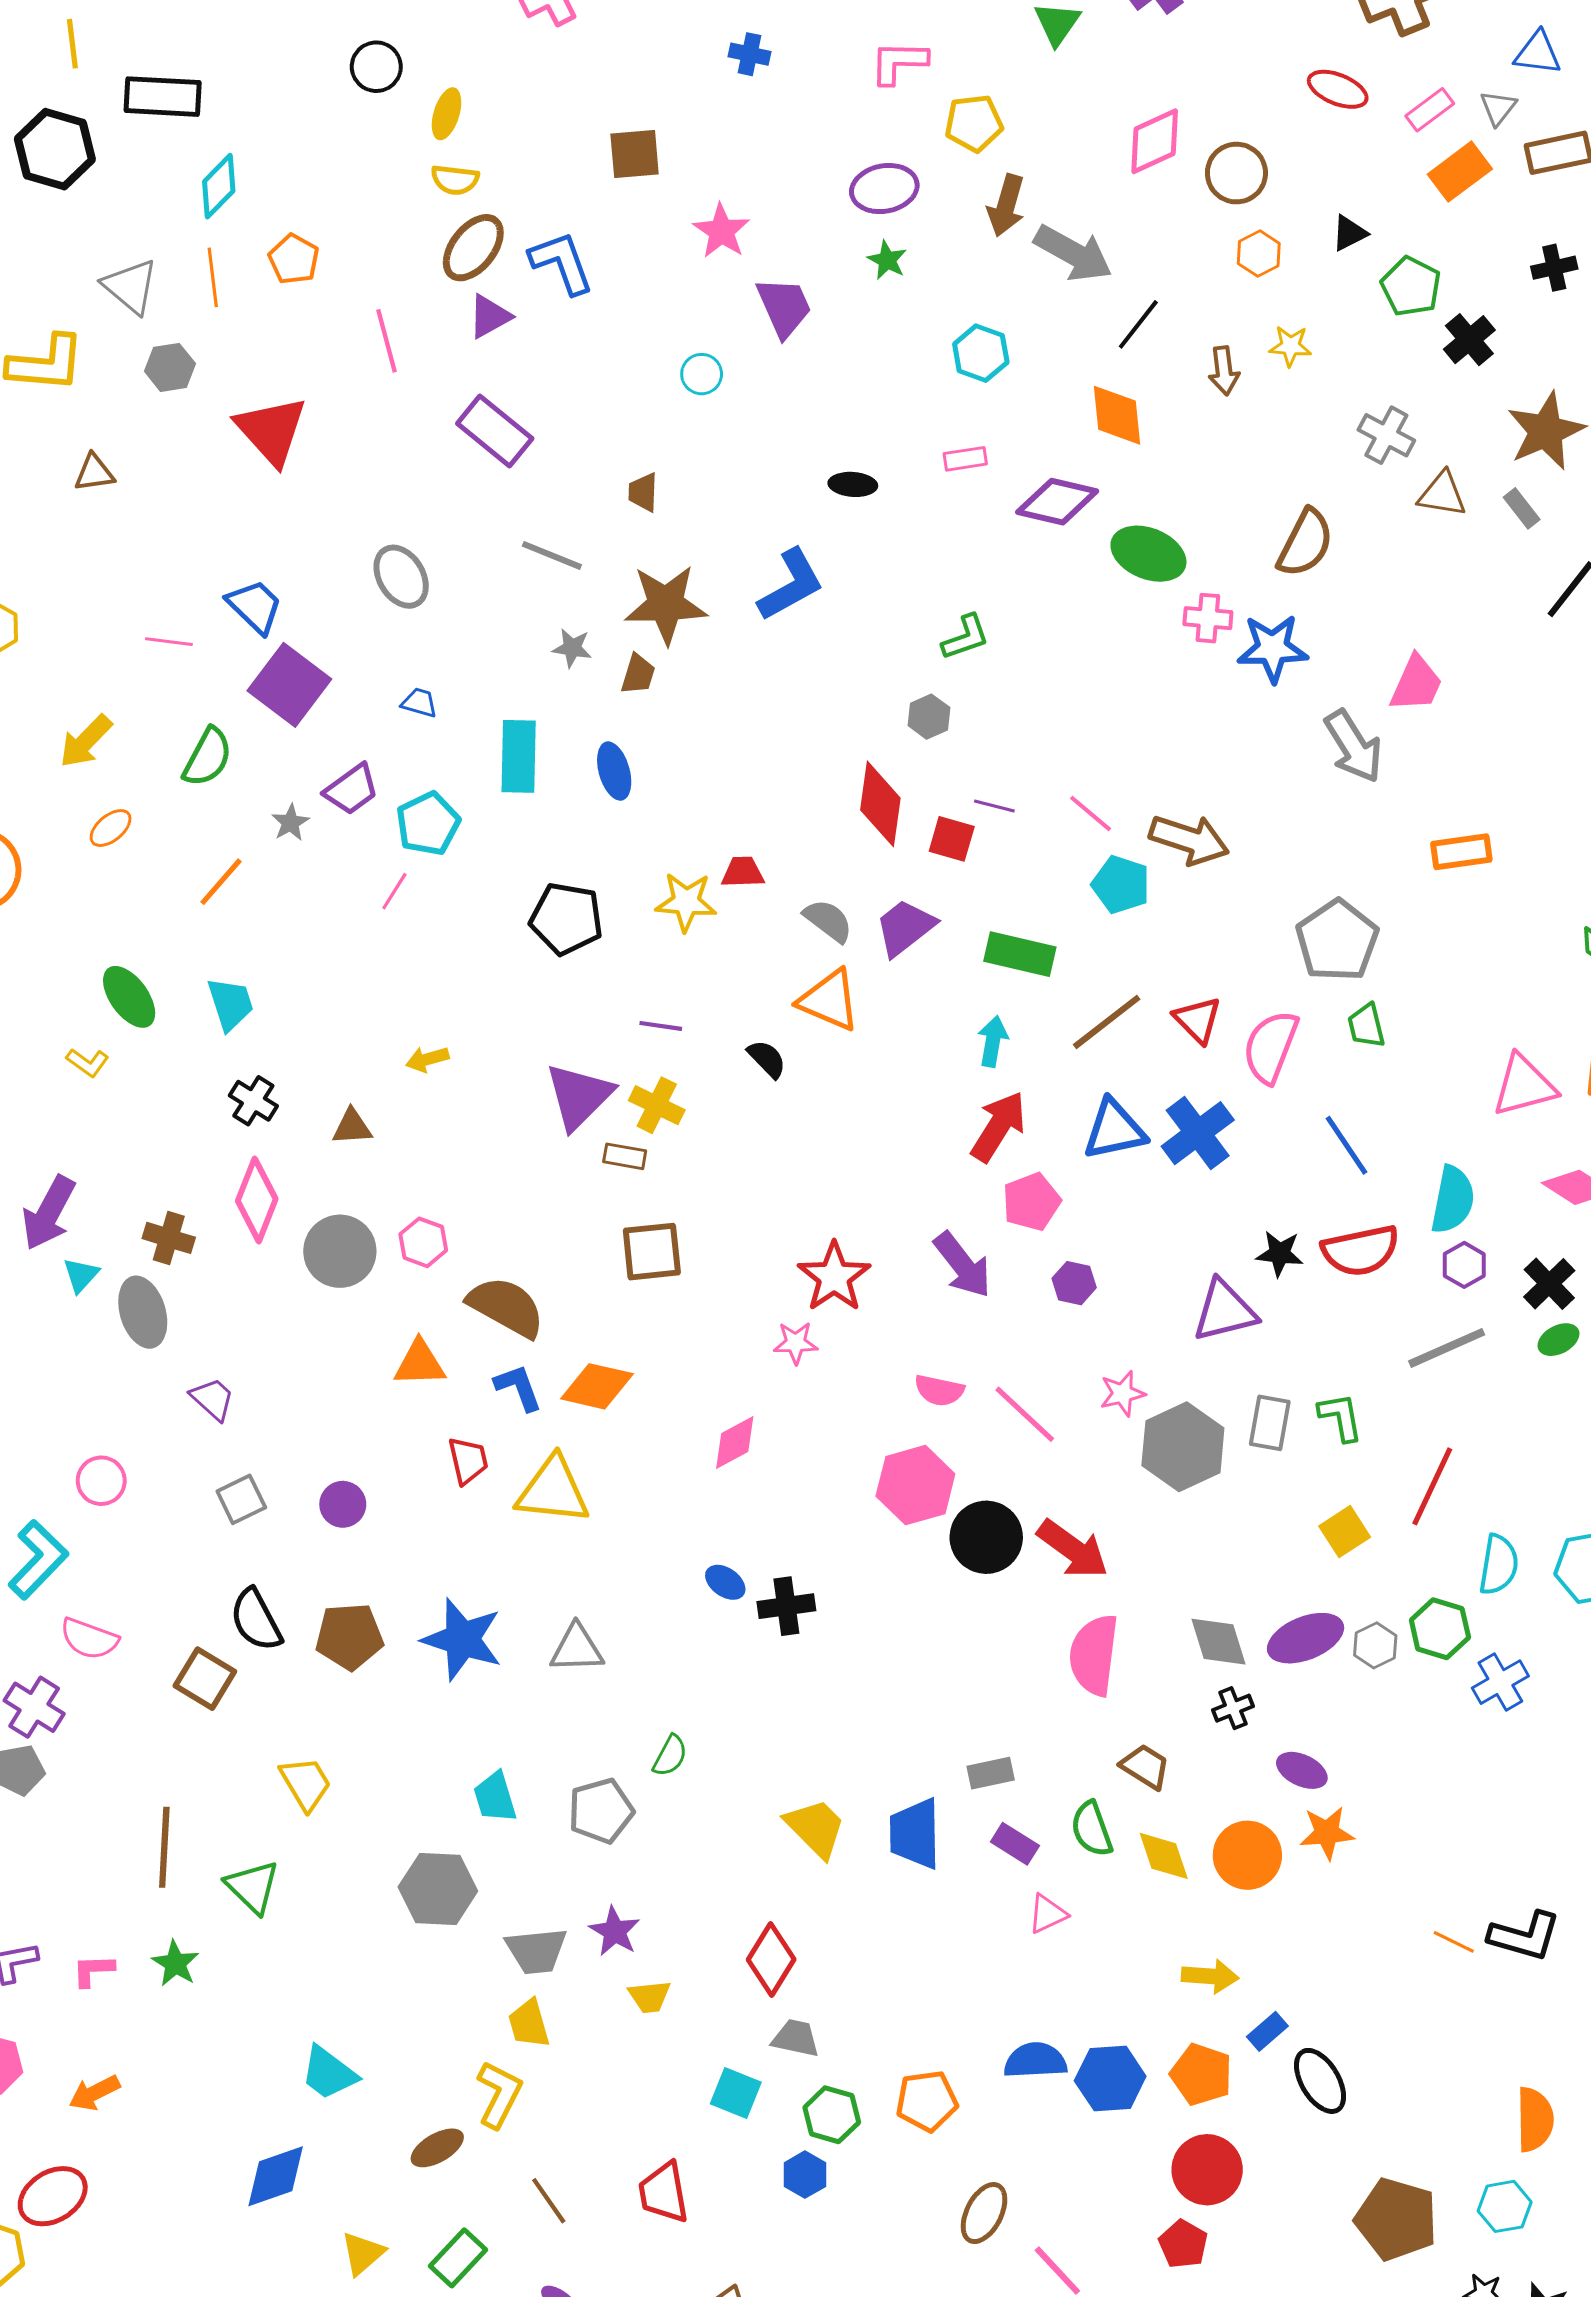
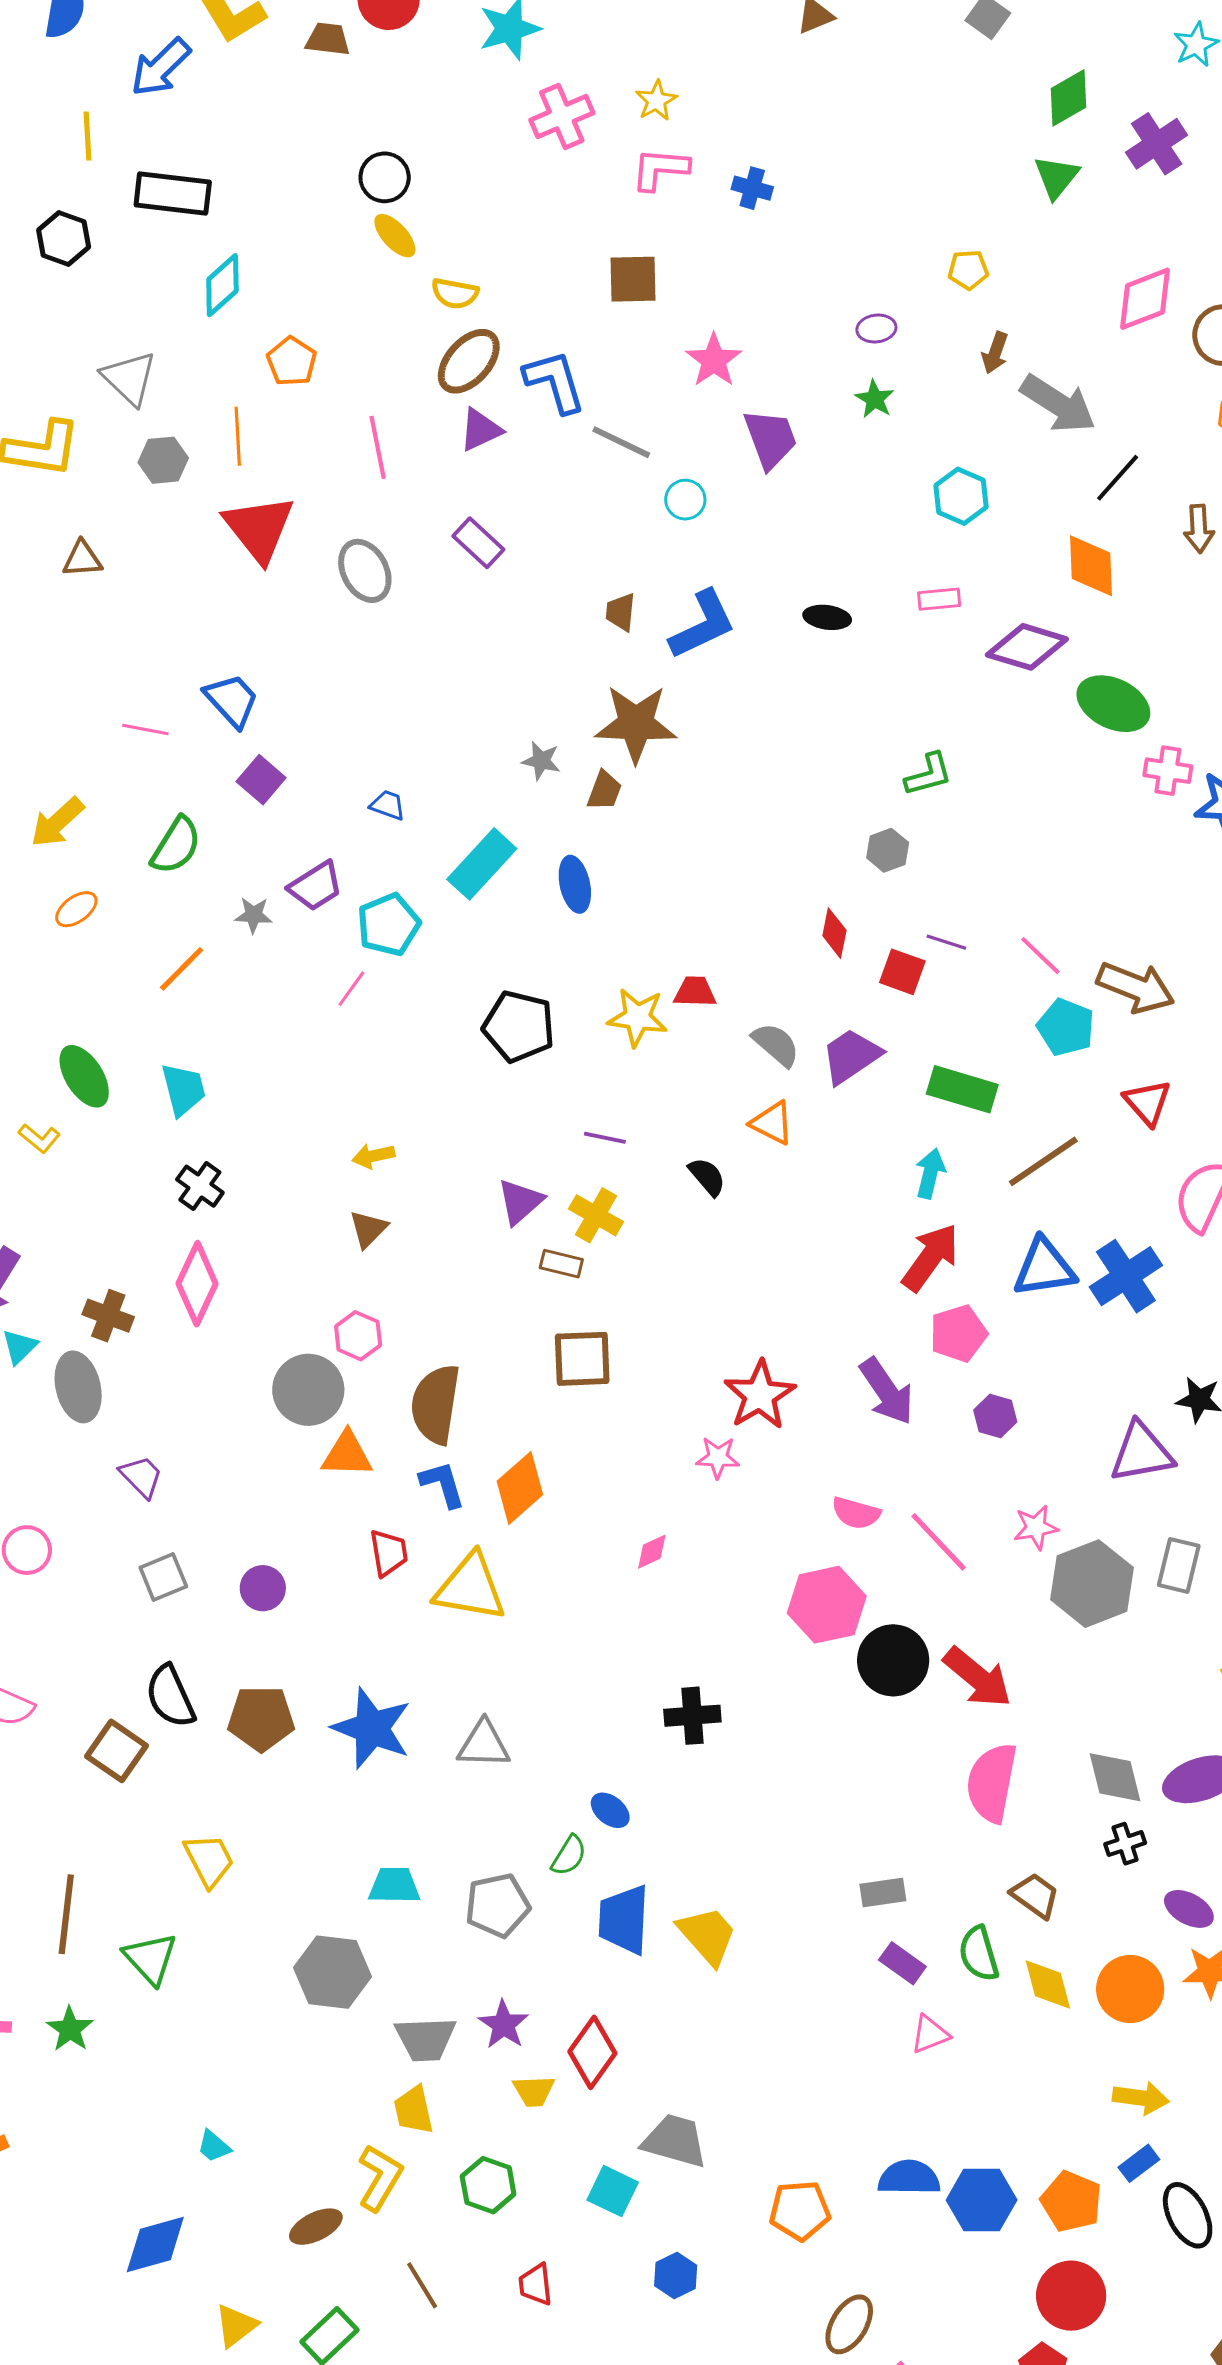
pink L-shape: (899, 62) -> (660, 169), moved
yellow ellipse: (446, 114) -> (395, 236), moved, turned -63
yellow pentagon: (974, 123) -> (968, 270), size x0.7
black hexagon: (55, 149) -> (64, 239), size x0.7
purple ellipse: (884, 189) -> (876, 329), size x0.6
brown arrow: (1006, 206) -> (995, 353), size x0.7
orange line: (213, 277) -> (238, 436), moved
purple rectangle: (495, 431) -> (478, 543), size x0.7
gray line: (552, 555) -> (621, 442), moved
gray ellipse: (401, 577) -> (365, 571), moved
blue L-shape: (791, 585) -> (703, 625), moved
purple square: (289, 685) -> (261, 780), size x0.6
cyan rectangle: (519, 756) -> (482, 864), turned 38
red diamond: (880, 804) -> (834, 933), size x0.6
gray star: (290, 823) -> (254, 915), turned 30
orange triangle: (829, 1000) -> (772, 1123), size x0.7
red triangle: (1198, 1020) -> (1147, 1102), moved
purple triangle: (579, 1096) -> (520, 1202), size x0.7
brown triangle: (352, 1127) -> (368, 1229), moved, turned -45
gray circle: (340, 1251) -> (308, 1390), moved
brown semicircle: (506, 1307) -> (436, 1404), turned -114
orange diamond: (597, 1386) -> (520, 1488), turned -58
pink diamond: (735, 1442) -> (652, 1552), size x0.7
blue ellipse: (725, 1582) -> (610, 1810), moved
cyan trapezoid: (495, 1797) -> (394, 1886), turned 104
blue trapezoid: (915, 1834) -> (624, 1920), moved
red diamond: (771, 1960) -> (592, 2052), moved
yellow arrow: (1210, 1976) -> (1141, 2098), moved
gray trapezoid: (796, 2038) -> (675, 2141), size x1.4
cyan trapezoid: (329, 2073) -> (214, 2146), size x0.6
green hexagon: (832, 2115) -> (488, 2185), moved
red trapezoid: (664, 2193) -> (536, 2284), size x0.7

